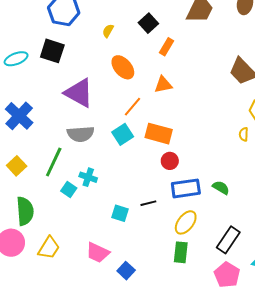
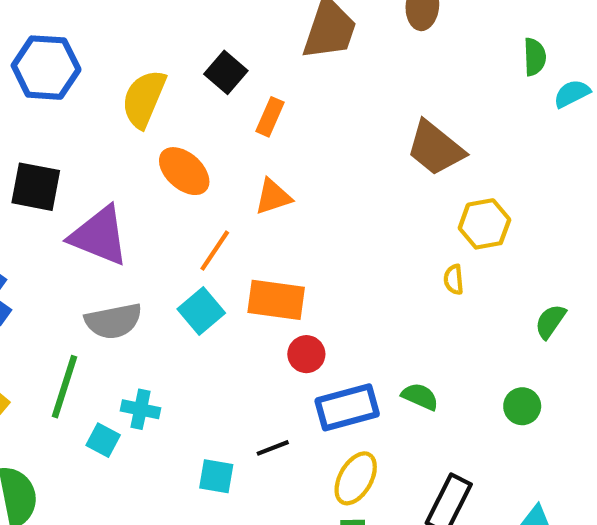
yellow semicircle: (108, 31) -> (144, 99), size x2.0
black square: (52, 51) -> (36, 187), moved

